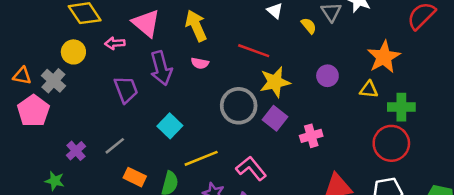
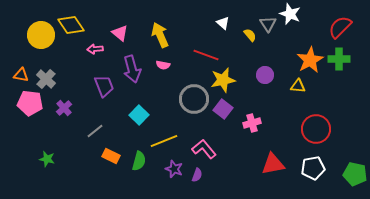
pink triangle: (146, 23) -> (120, 33), size x0.7
yellow circle: (73, 52) -> (41, 35), moved, size x1.4
green cross: (401, 107) -> (339, 59), moved
pink pentagon: (33, 111) -> (30, 103), turned -30
purple cross: (76, 151) -> (64, 108), moved

